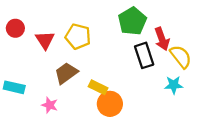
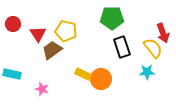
green pentagon: (132, 21) -> (112, 18), turned 30
red arrow: (162, 39) -> (163, 33), moved
brown trapezoid: (66, 73) -> (52, 50), moved
orange circle: (110, 104) -> (101, 79), moved

